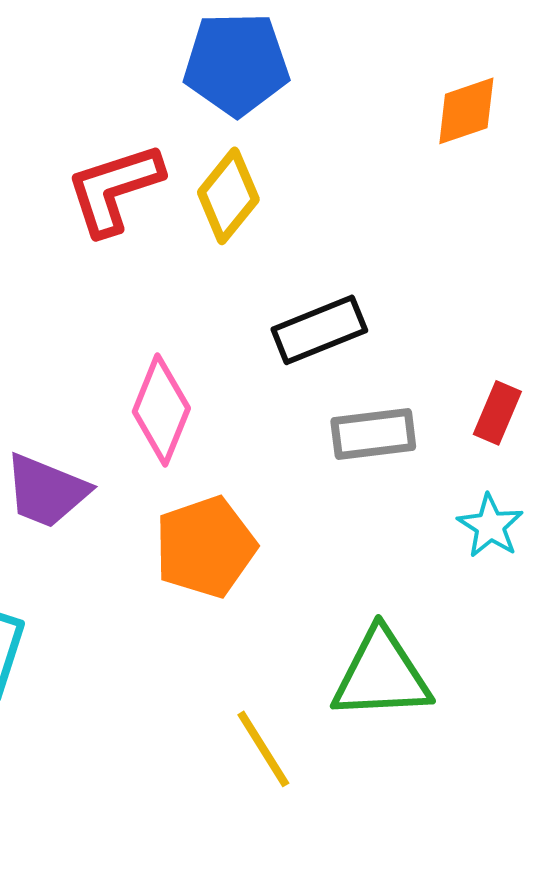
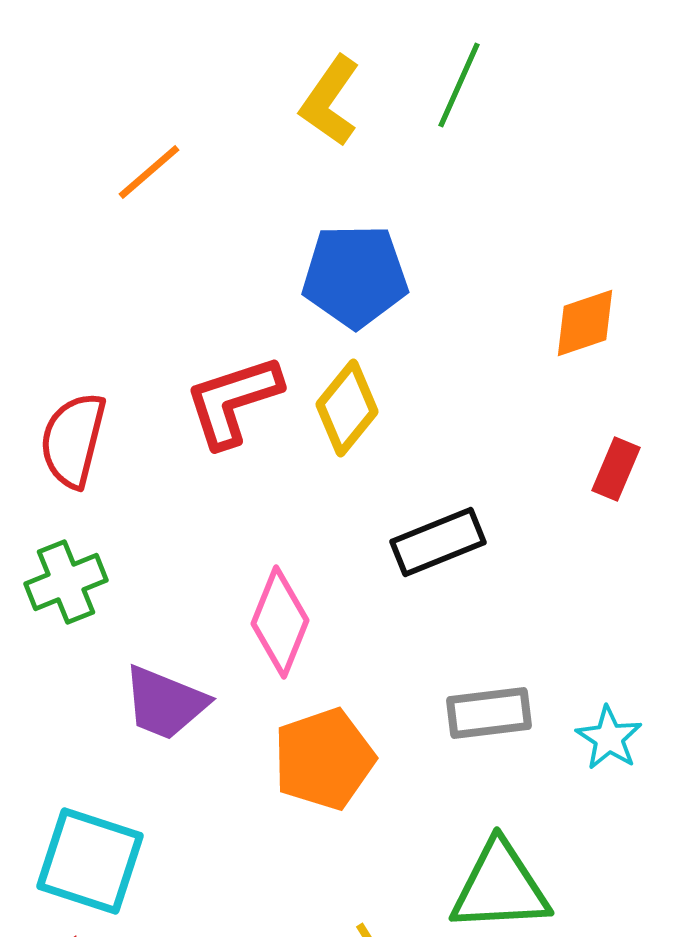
red rectangle: (497, 413) -> (616, 469), moved
gray rectangle: (373, 434) -> (489, 713), moved

